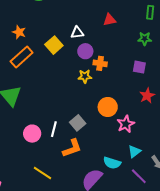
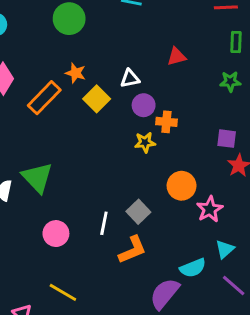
orange star: (19, 32) -> (76, 73), moved
orange rectangle: (22, 57) -> (44, 98), moved
purple square: (139, 67) -> (227, 139), moved
pink circle: (32, 134) -> (56, 234), moved
cyan semicircle: (112, 163) -> (193, 268), turned -36
yellow line: (42, 173) -> (63, 292), moved

